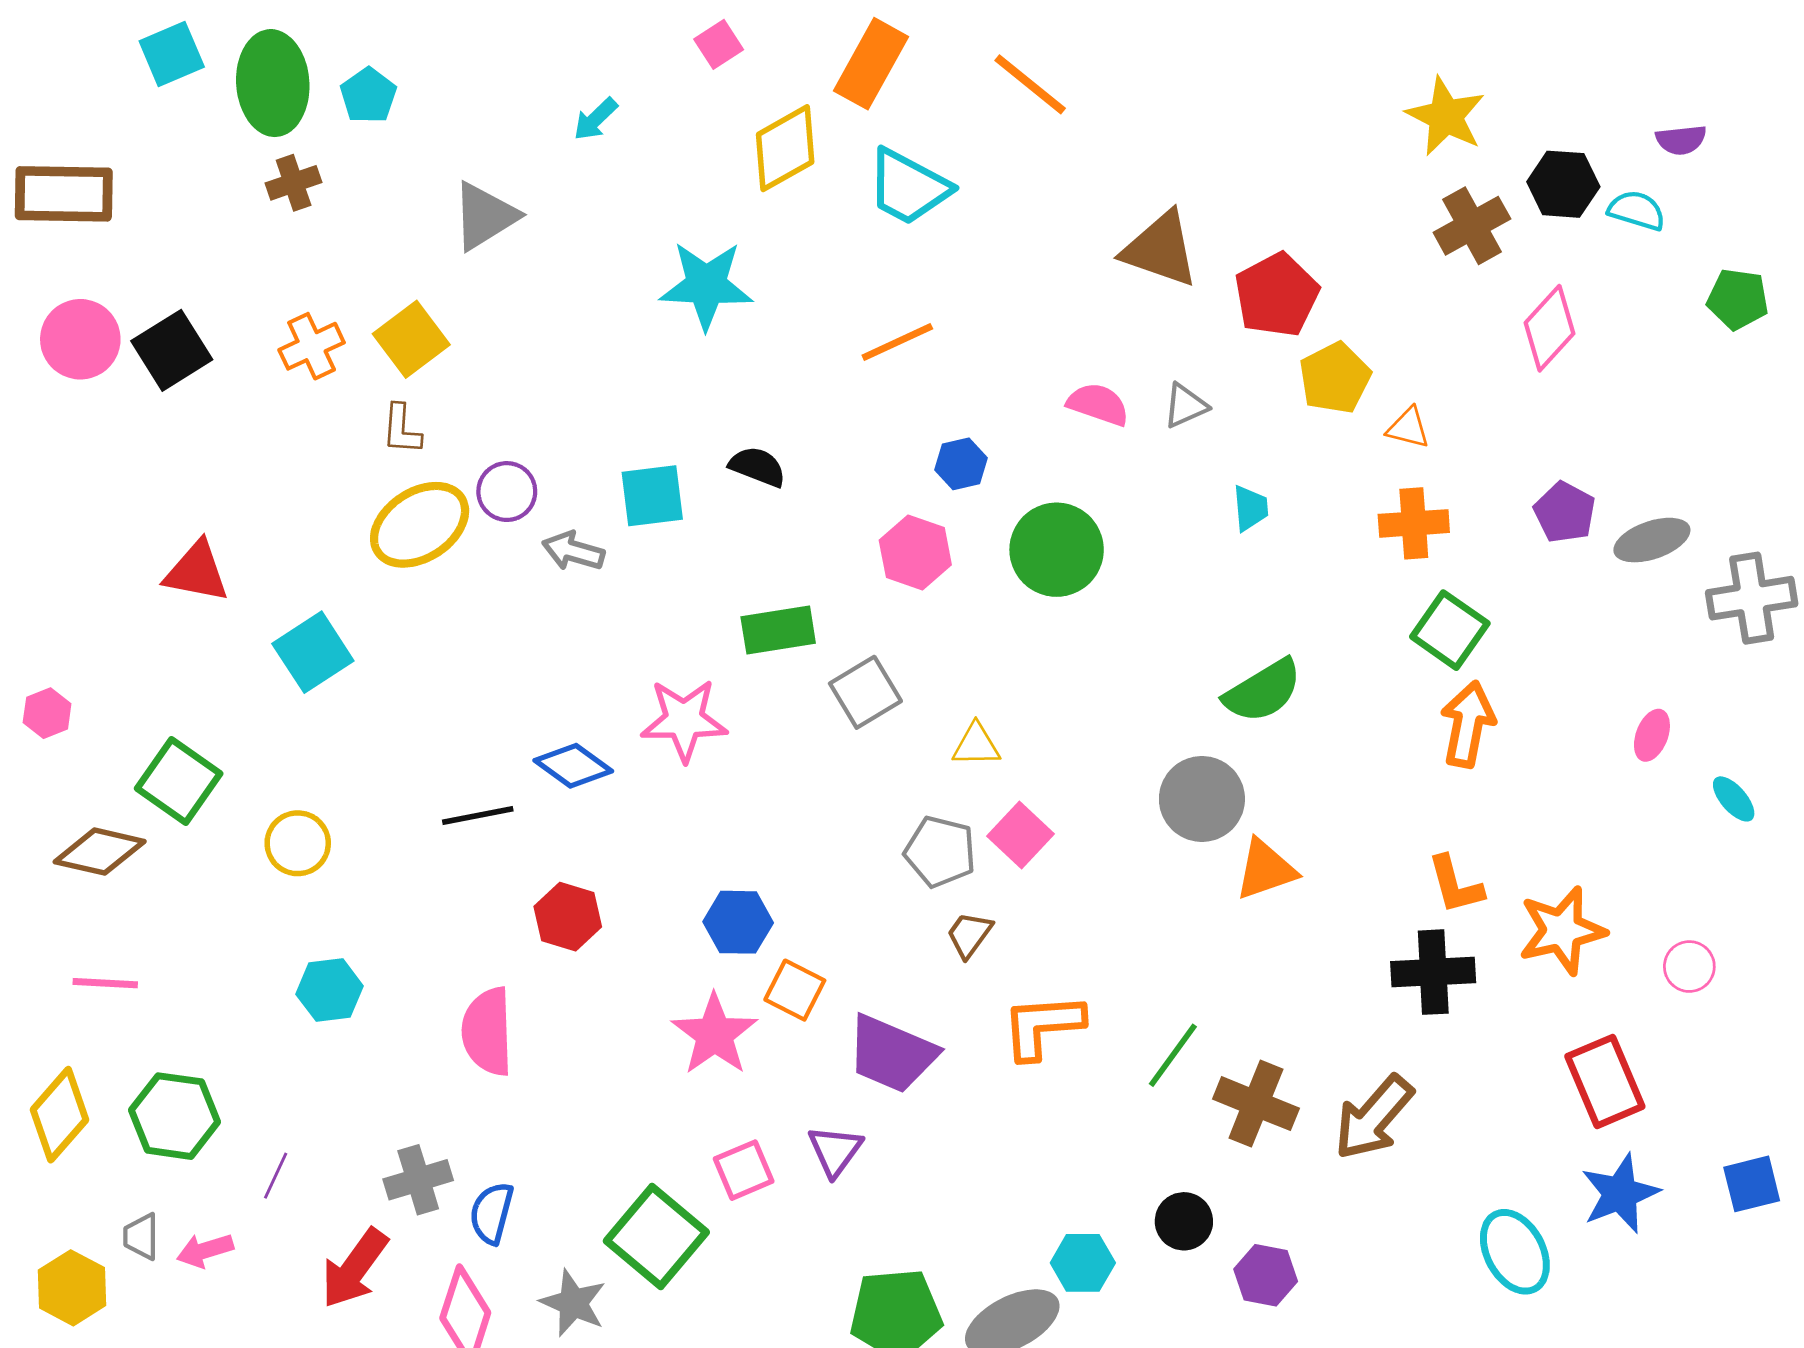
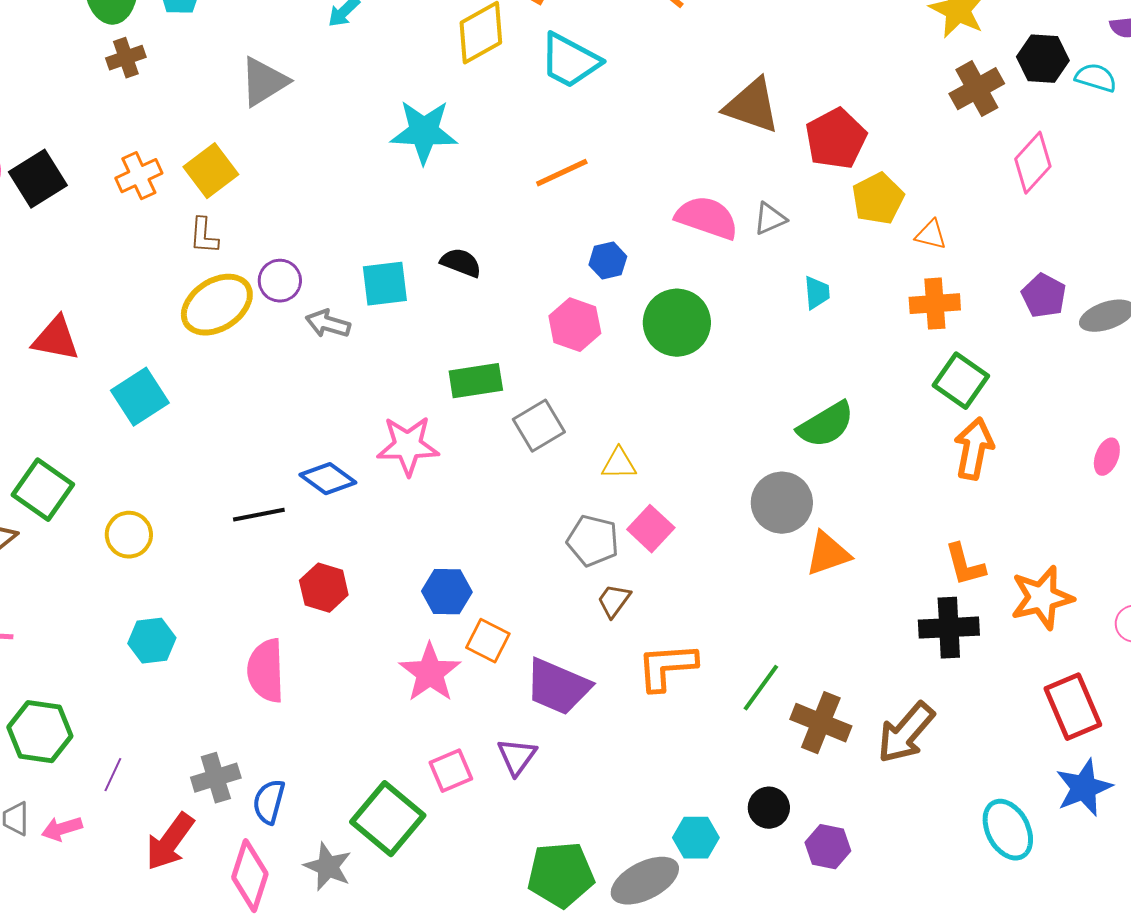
pink semicircle: (1098, 404) -> (707, 218), size x1.4

